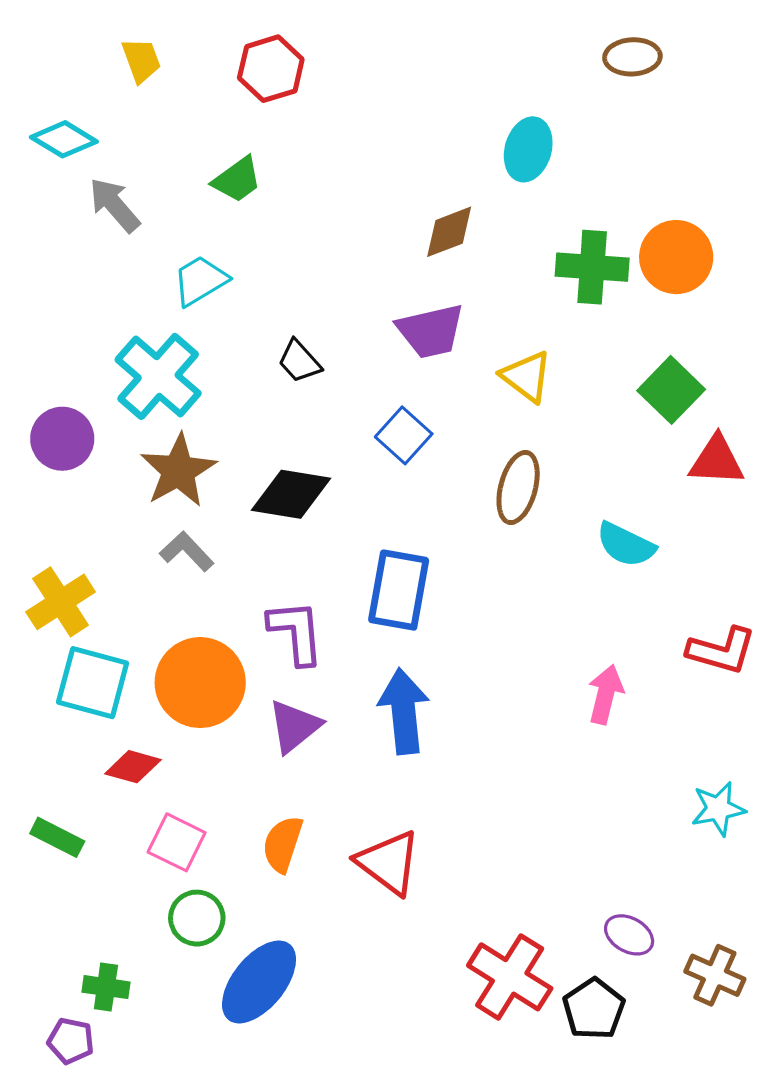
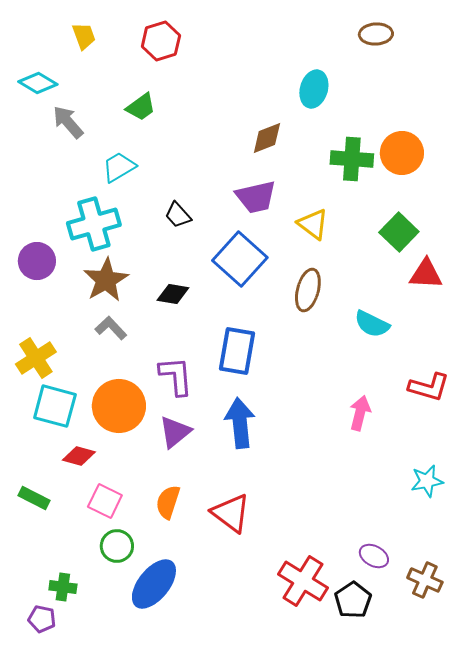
cyan cross: (158, 376) -> (94, 224), turned 33
blue square: (404, 435) -> (240, 259), size x1.6
black diamond: (291, 494) -> (173, 294), size x0.7

